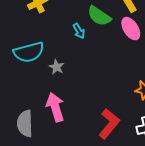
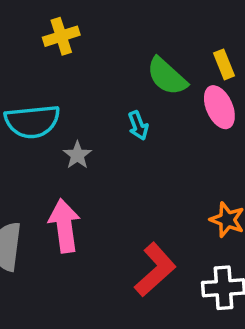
cyan arrow: (79, 31) -> (138, 126), moved

